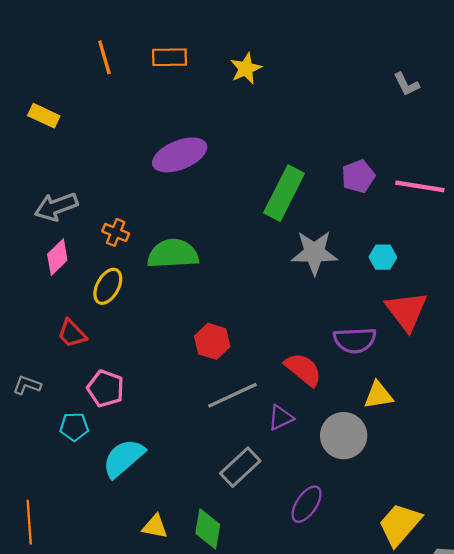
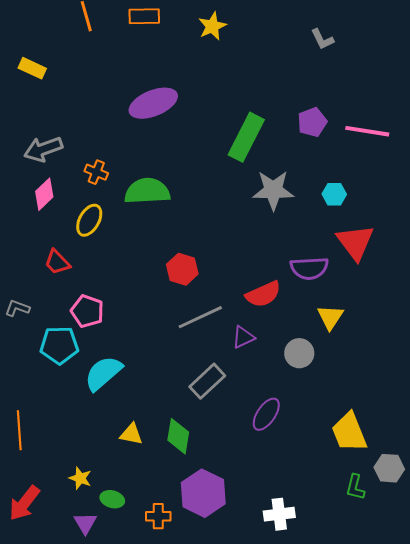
gray L-shape: (406, 84) -> (322, 39), moved
red semicircle: (303, 369) -> (263, 294), turned 117
yellow triangle: (378, 395) -> (330, 317), turned -48
cyan pentagon: (74, 427) -> (59, 345), size x1.5
gray circle: (344, 436) -> (299, 353), size x0.7
yellow trapezoid: (400, 524) -> (349, 432), turned -63

